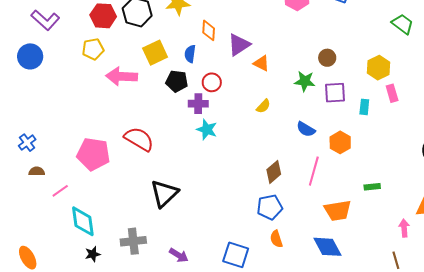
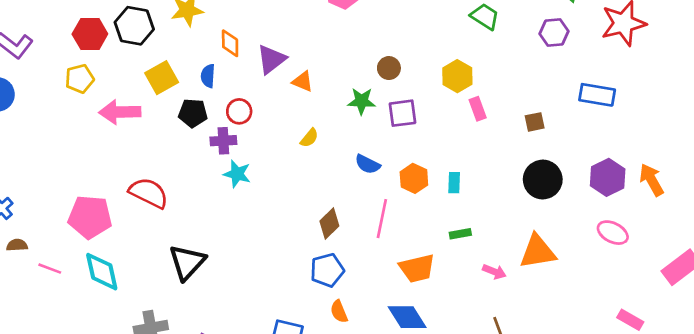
cyan rectangle: (364, 107) -> (454, 183), moved
pink line: (60, 191) -> (50, 269), turned 60
cyan diamond: (83, 221) -> (102, 272), moved
pink arrow: (404, 228) -> (494, 272), moved, turned 120

